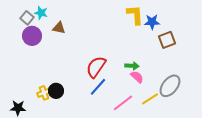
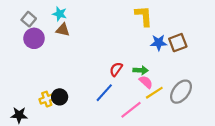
cyan star: (41, 13) -> (60, 14), moved
blue star: (152, 22) -> (159, 43), moved
red semicircle: (96, 67) -> (116, 69), moved, size x0.6
yellow line: (150, 99) -> (154, 93), moved

